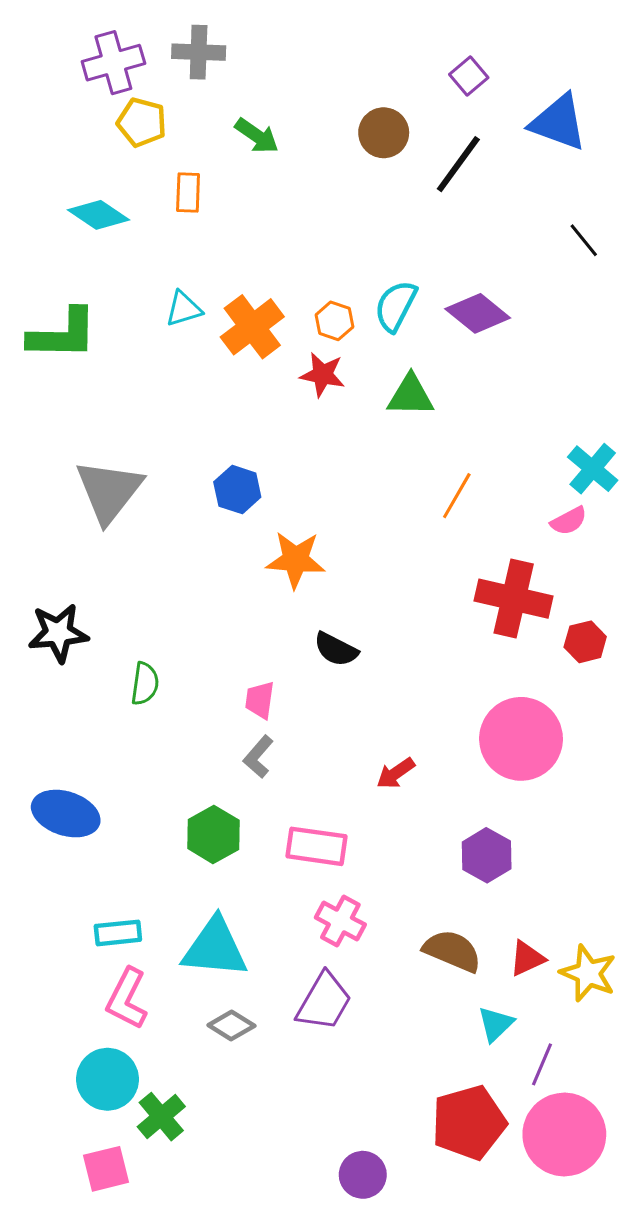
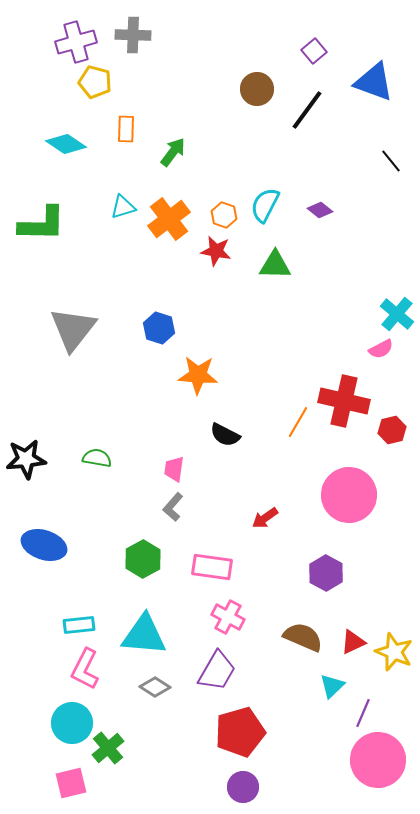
green arrow: (257, 136) -> (173, 152), moved, turned -88
purple diamond: (478, 313) -> (320, 210), size x0.6
orange line: (457, 496) -> (298, 422), moved
black star: (58, 633) -> (26, 459), moved
green semicircle: (145, 684) -> (97, 458), turned -88
red pentagon: (469, 1123) -> (240, 732), moved

